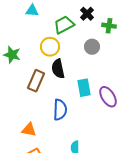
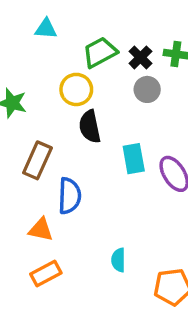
black cross: (87, 14) -> (140, 57), moved
brown rectangle: (36, 81) -> (37, 160), moved
blue semicircle: (60, 110) -> (70, 196), moved

